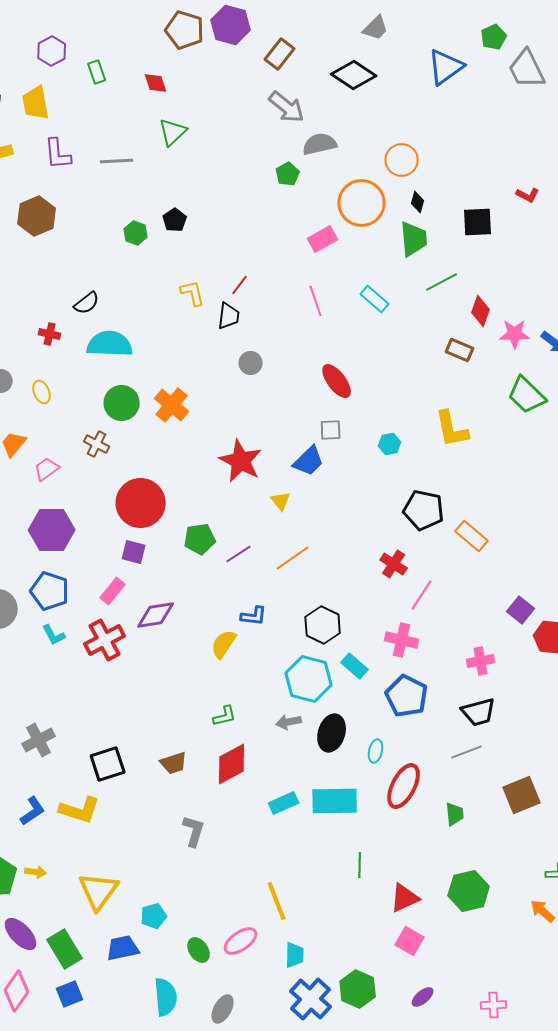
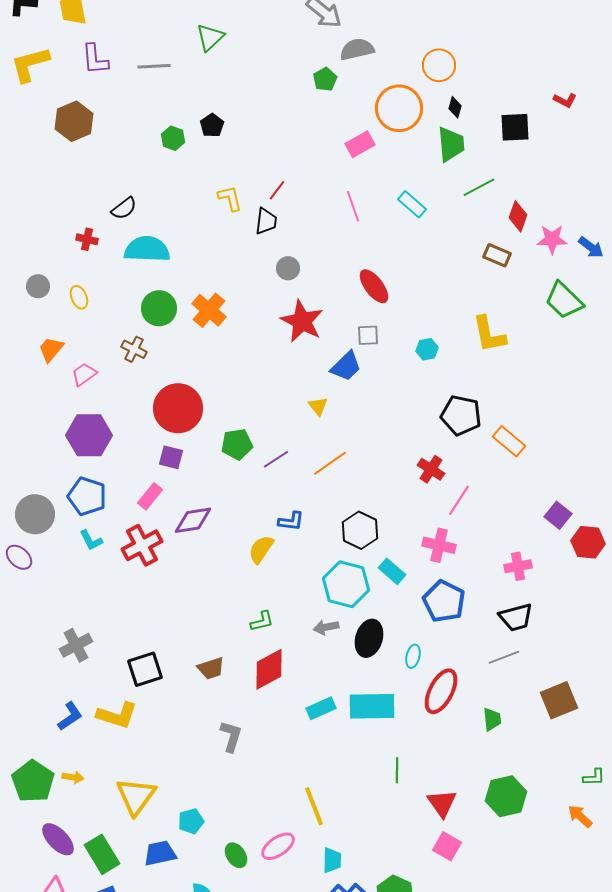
red star: (241, 461) -> (302, 321), moved
red triangle: (405, 898) -> (442, 803), turned -40

